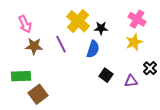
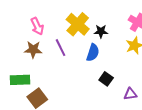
pink arrow: (25, 24) -> (37, 26), moved
purple triangle: (131, 81) -> (130, 94), moved

